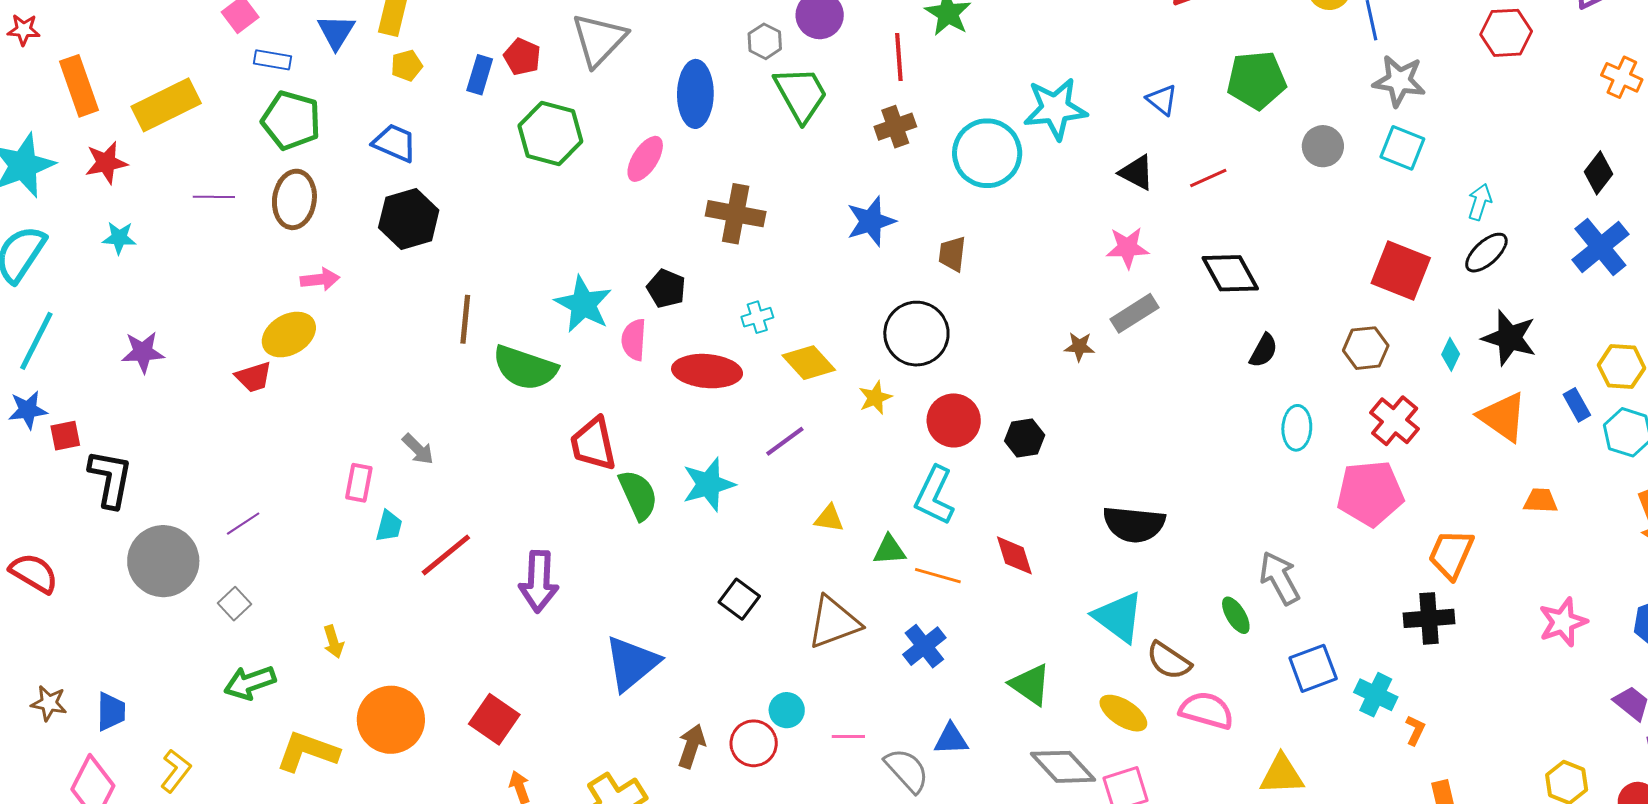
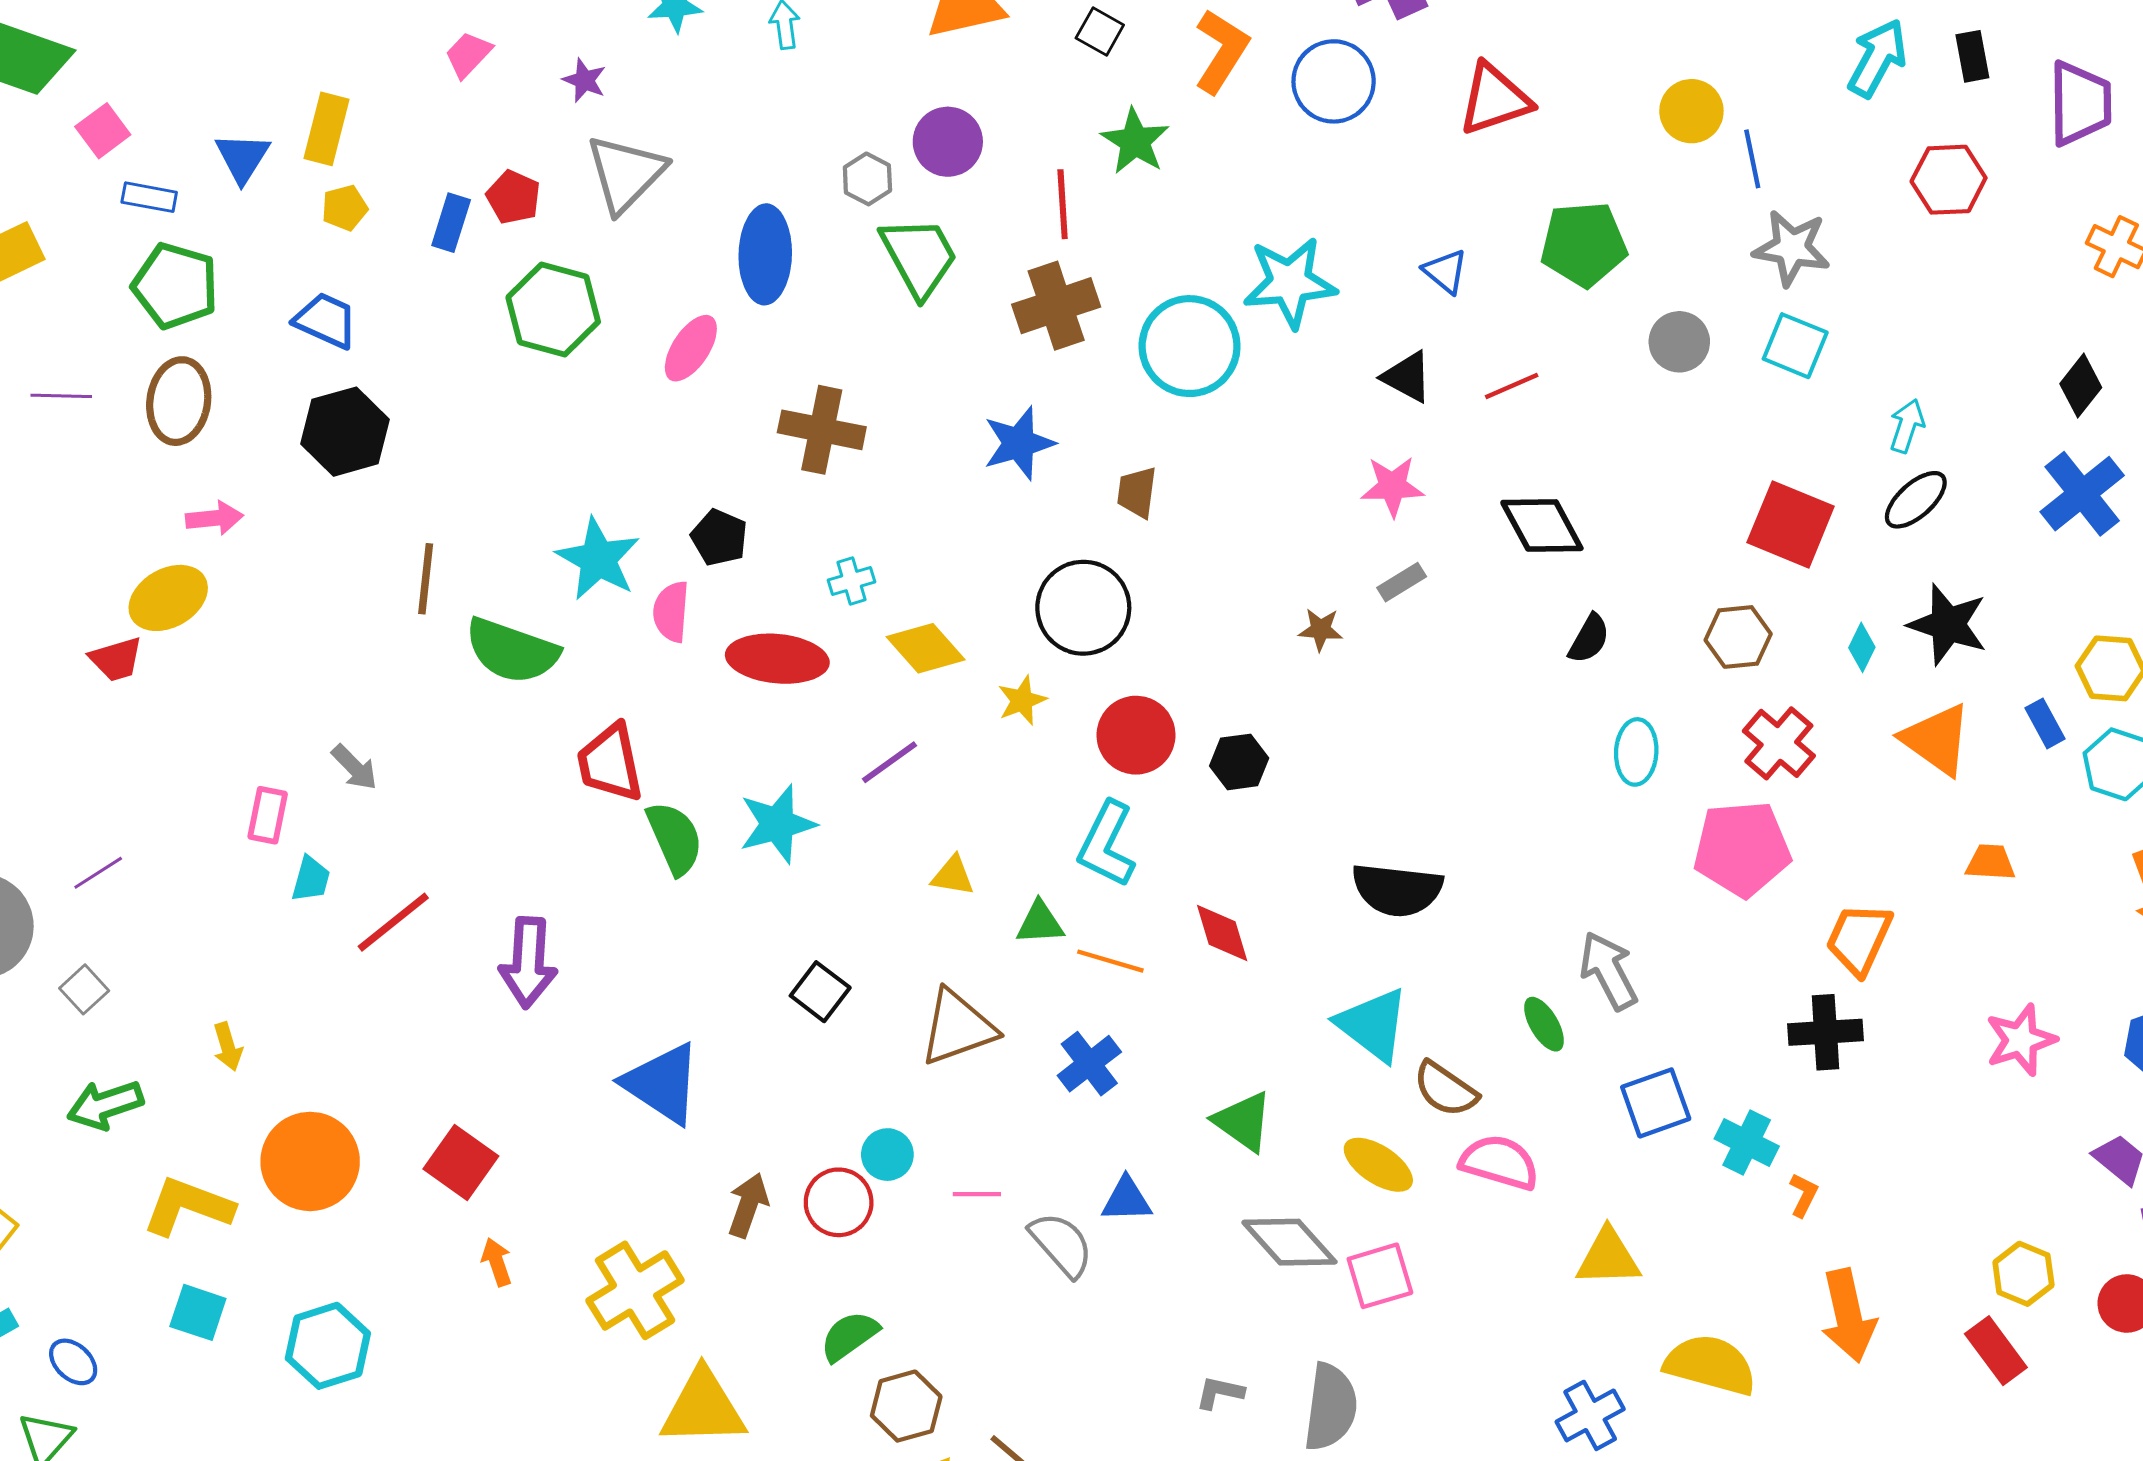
brown cross: (895, 127) -> (1056, 306), size x1.4
gray rectangle: (1135, 313) -> (1402, 582), size x0.7
blue triangle: (632, 663) -> (662, 1083), turned -48

